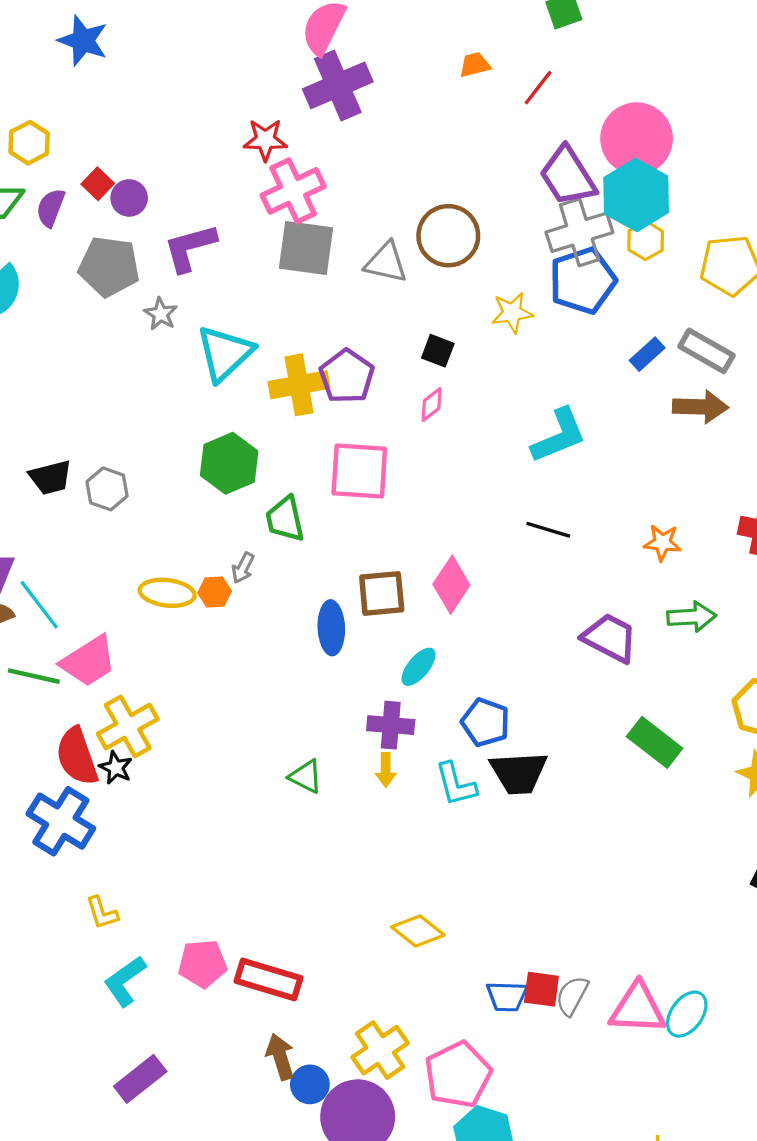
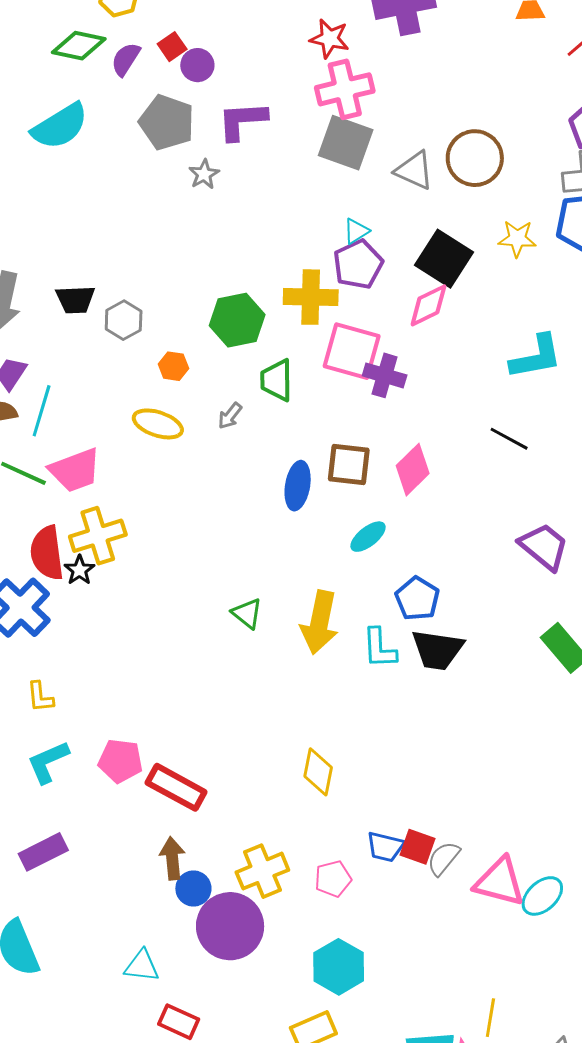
black square: (438, 351) -> (444, 259), size x1.8
cyan triangle: (225, 353) -> (356, 231), moved, size x0.5
yellow cross: (299, 385) -> (311, 297), moved
pink diamond: (432, 404) -> (428, 305), size x1.5
orange hexagon: (215, 592) -> (173, 366), moved
cyan line: (39, 605) -> (42, 411), turned 42
purple cross: (391, 725) -> (385, 375), moved
yellow arrow: (386, 770) -> (320, 622), size x2.0
yellow diamond: (418, 931) -> (318, 772), turned 51
pink pentagon: (458, 1075) -> (333, 879), moved, size x0.6

